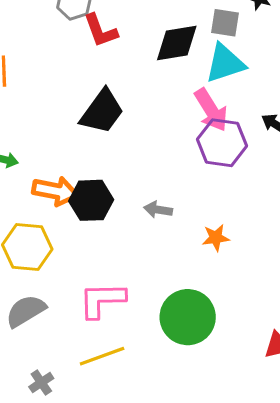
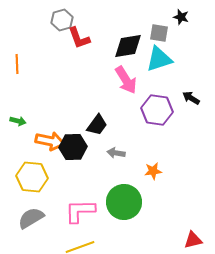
pink arrow: (211, 110) -> (126, 80), moved
black trapezoid: (102, 112) -> (97, 125), moved, size x0.7
green circle: (188, 317) -> (124, 202), moved

